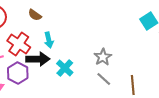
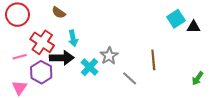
gray star: (103, 57) -> (109, 56), moved
brown line: (133, 85) -> (153, 60), moved

